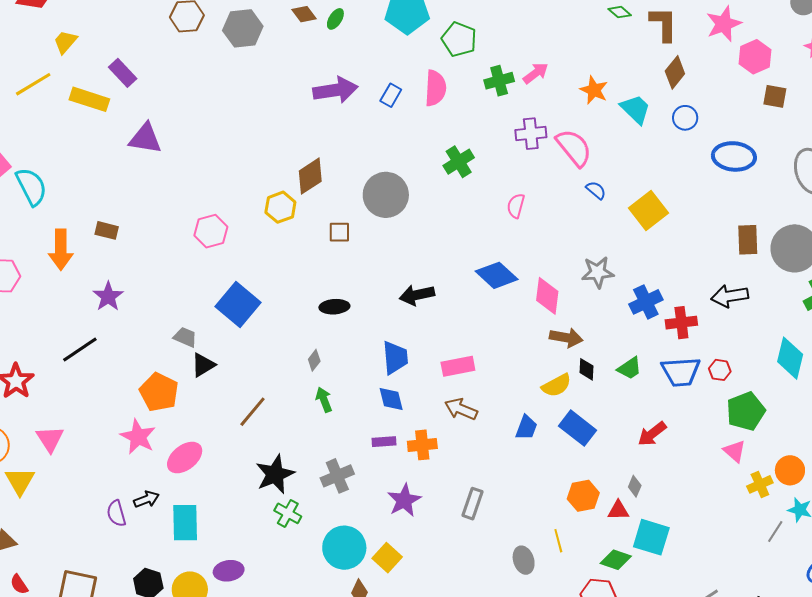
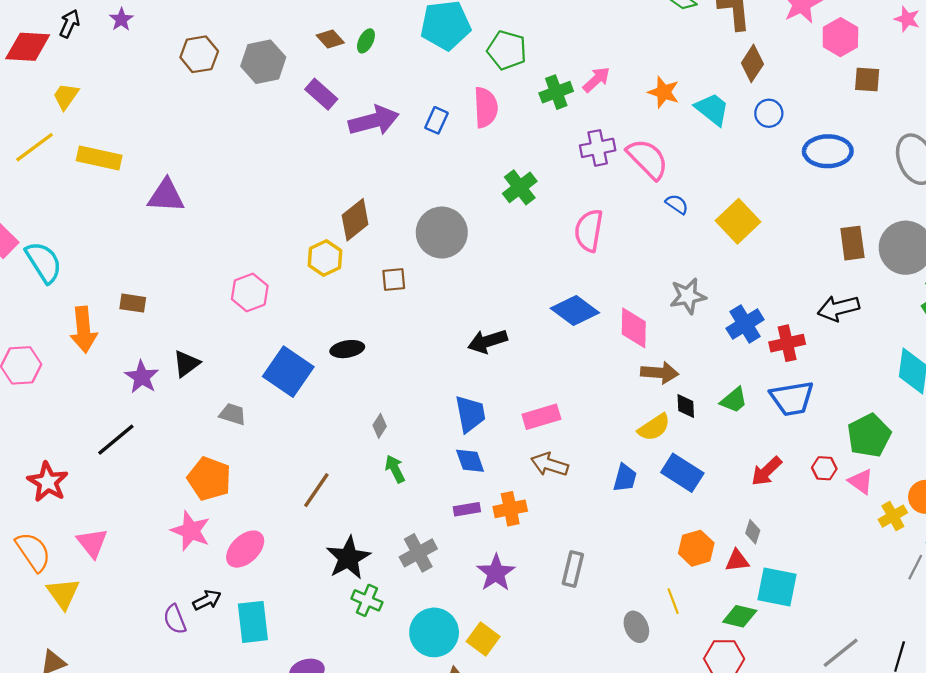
purple rectangle: (123, 73) -> (321, 94), moved
pink semicircle: (516, 206) -> (589, 231), size x1.5
black ellipse: (334, 307) -> (347, 349), moved
black triangle: (203, 365) -> (186, 364), moved
red hexagon: (720, 370) -> (824, 468), moved

